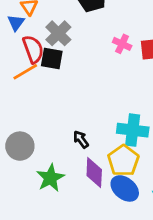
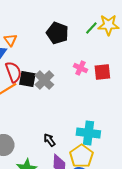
gray cross: (58, 33) -> (44, 80), moved

